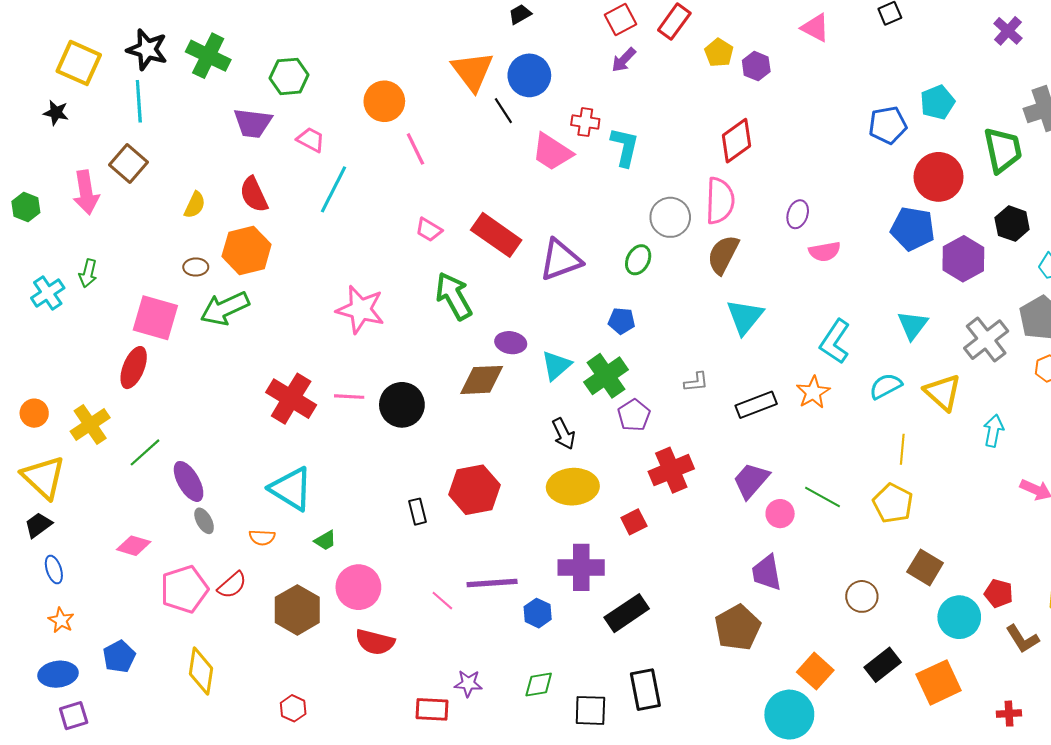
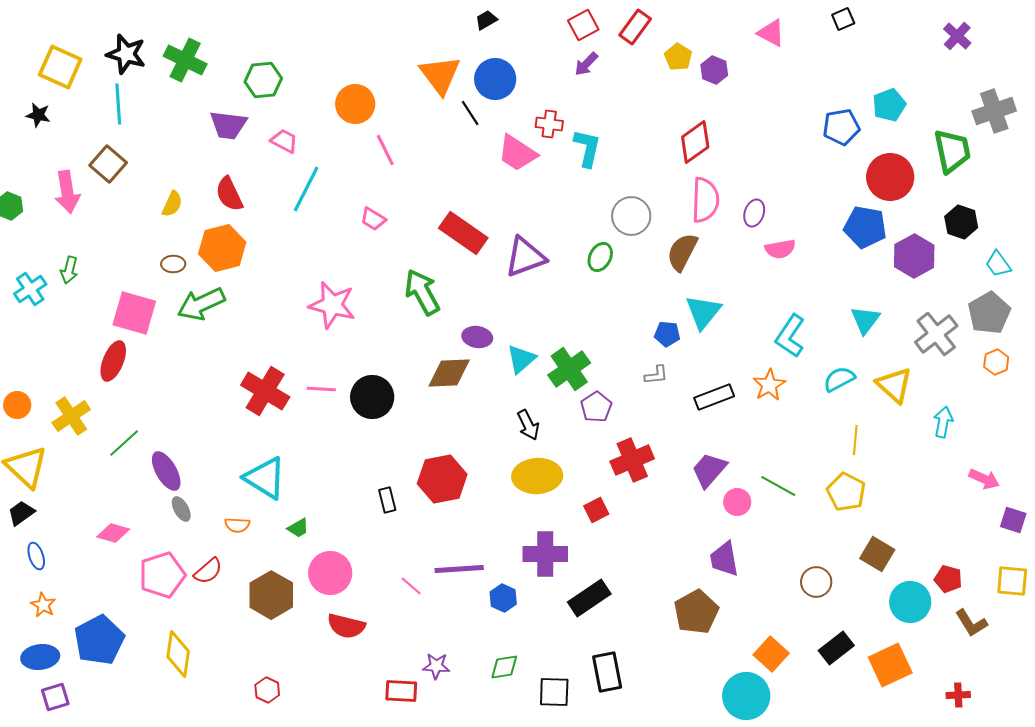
pink semicircle: (720, 201) -> (705, 200), moved
pink trapezoid: (429, 230) -> (373, 219), moved
blue pentagon: (622, 321) -> (667, 334), moved
blue pentagon: (119, 657) -> (99, 640), size x1.6

